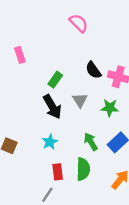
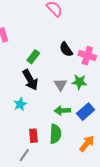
gray triangle: (80, 100) -> (60, 85), moved
cyan star: (50, 142) -> (20, 104), moved
green arrow: (91, 142) -> (62, 111), turned -63

